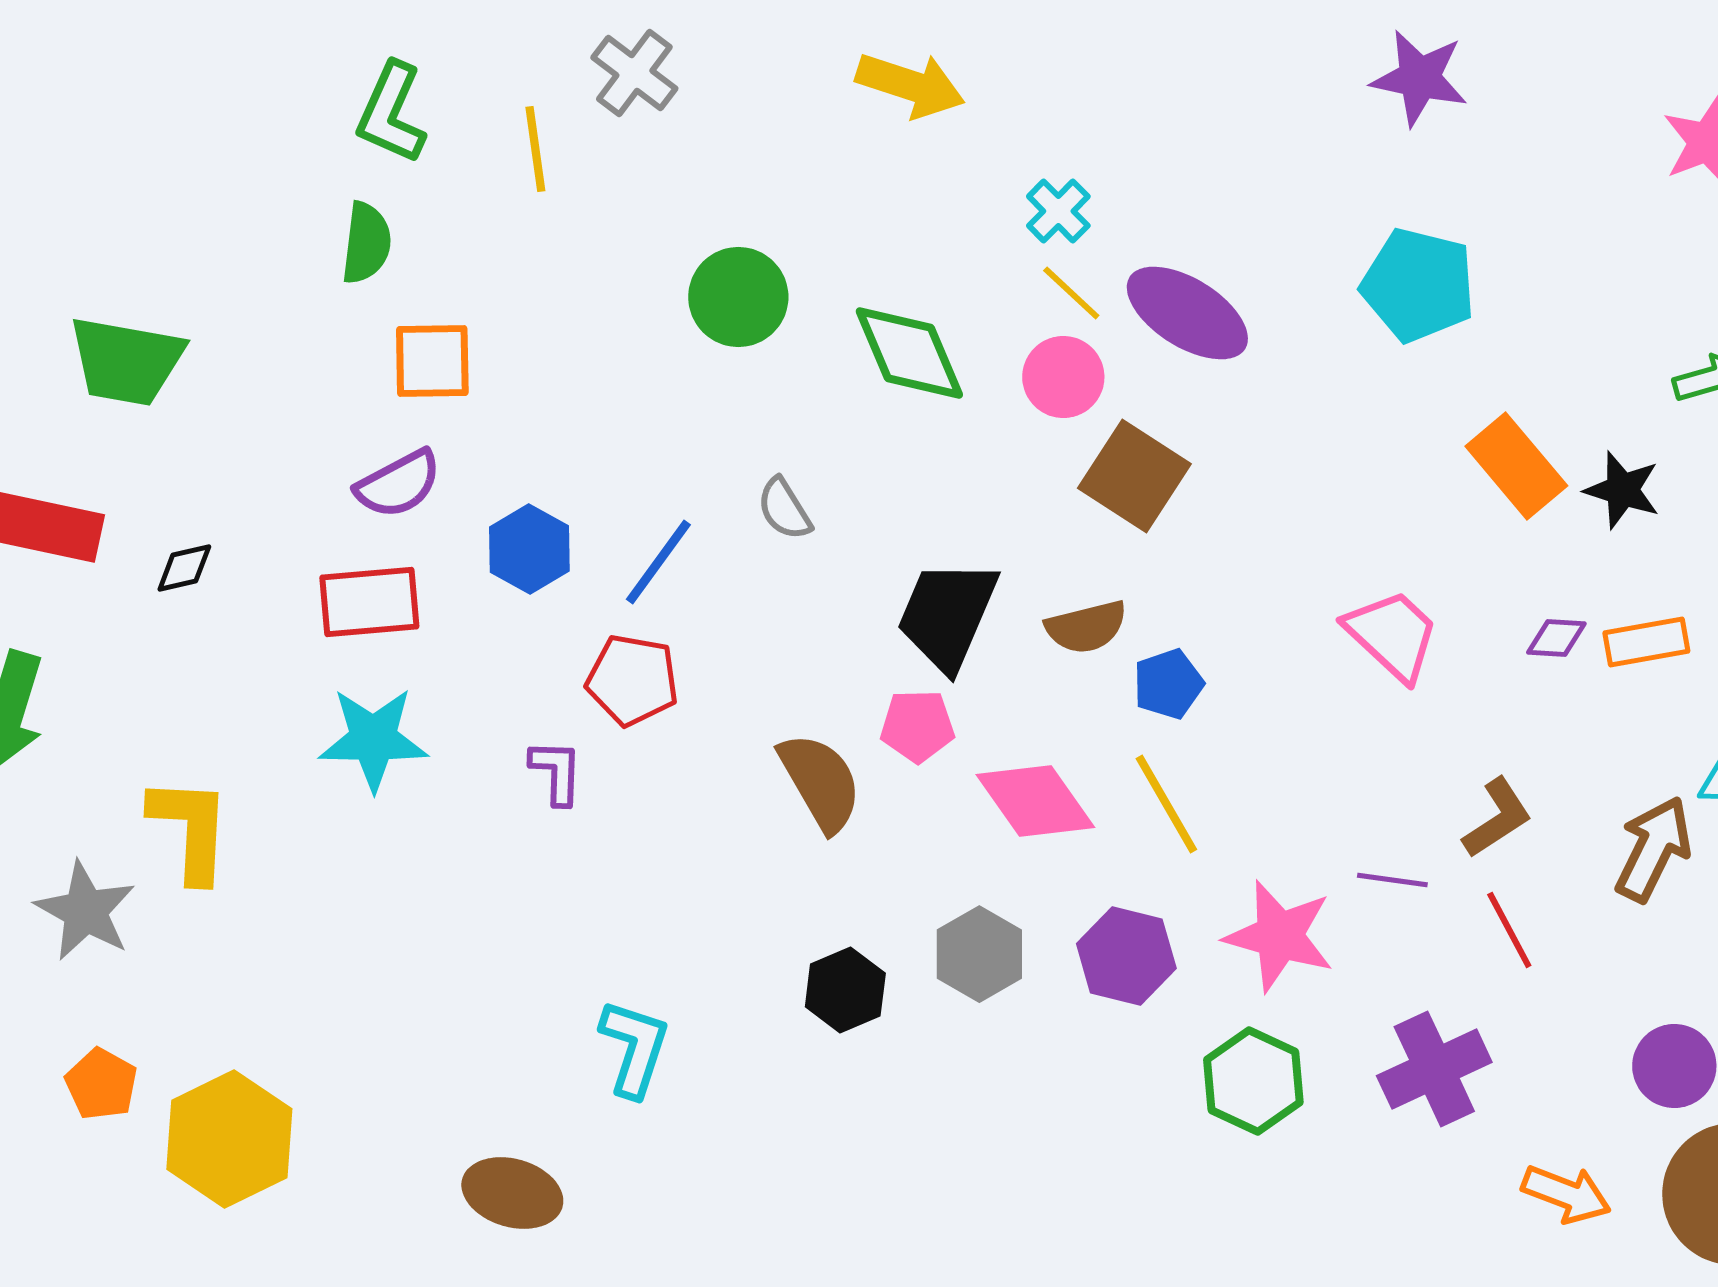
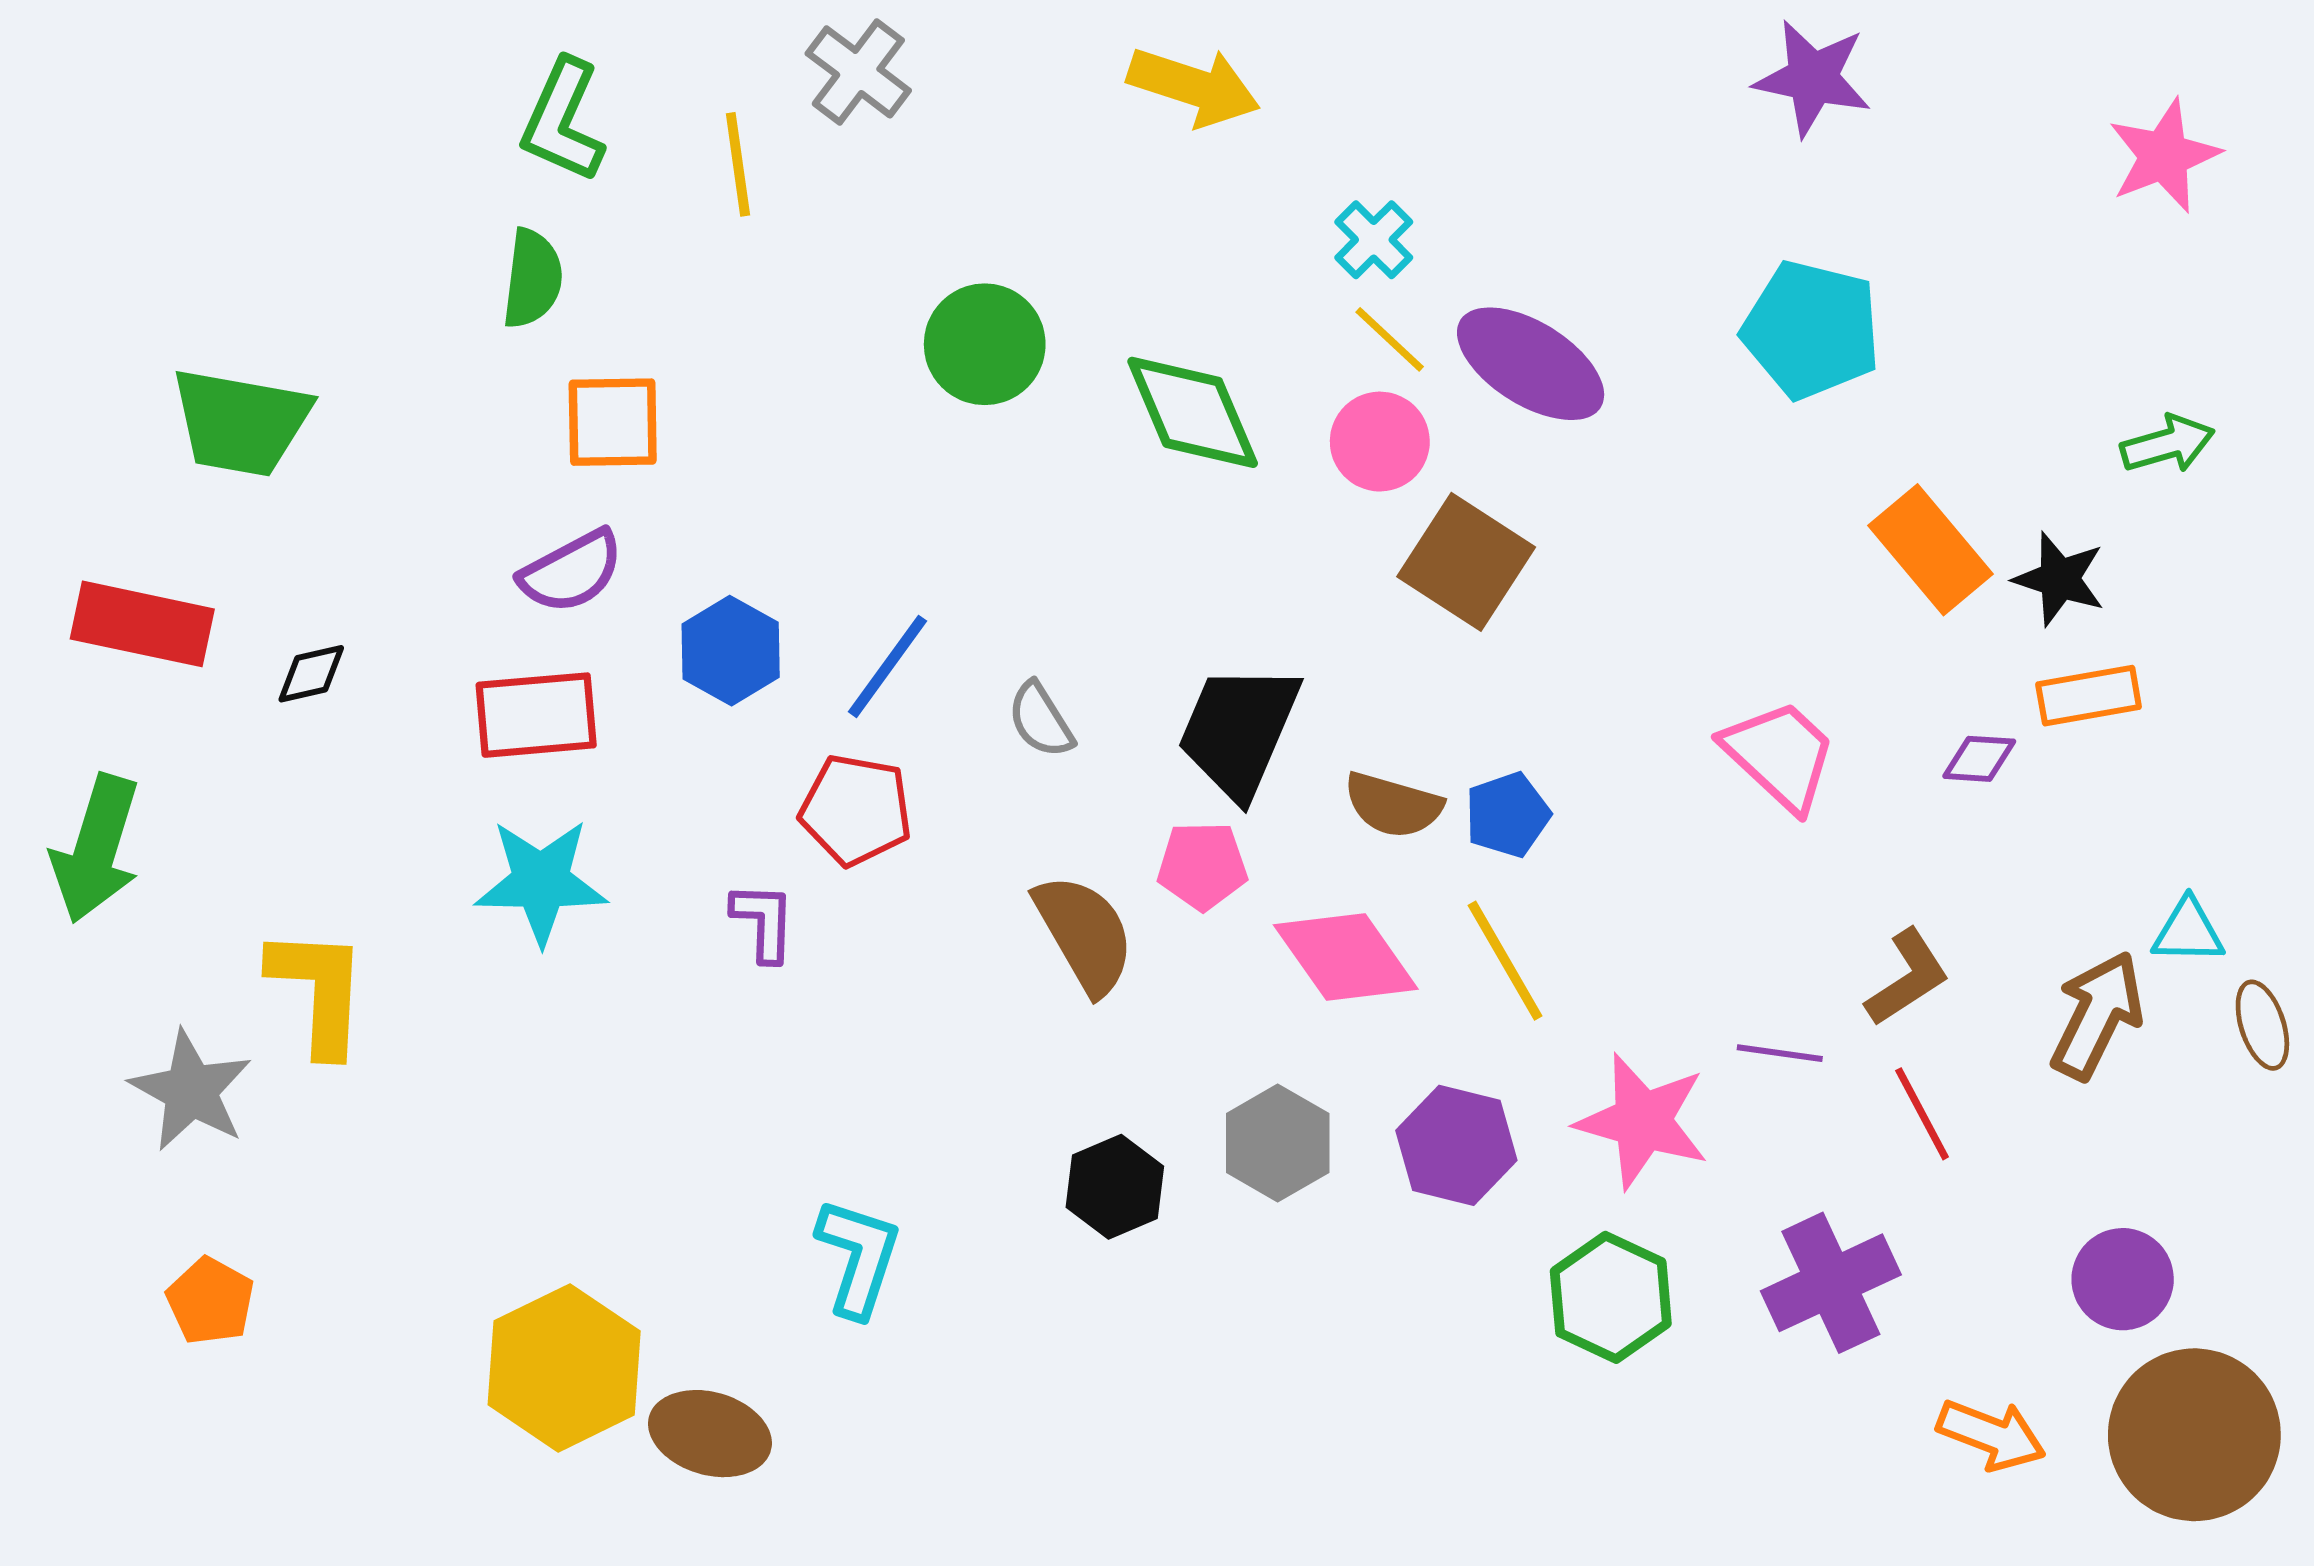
gray semicircle: (784, 509) -> (1041, 720), moved
brown semicircle: (1086, 627) -> (1393, 805), moved, turned 30
orange rectangle: (1646, 642) -> (2089, 696), moved
yellow hexagon: (229, 1139) -> (564, 1368), moved

